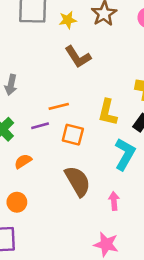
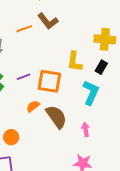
orange line: (59, 106) -> (24, 29), moved
orange square: (73, 135) -> (49, 81), size x1.4
orange semicircle: (23, 161) -> (33, 106), moved

